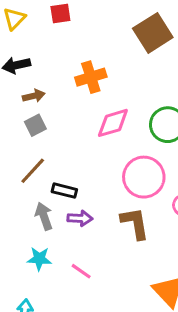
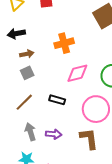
black rectangle: (64, 191) -> (57, 100), moved

